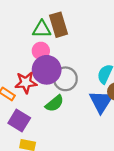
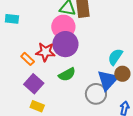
pink circle: (41, 51) -> (63, 27), size x1.5
gray circle: (65, 79) -> (96, 94), moved

